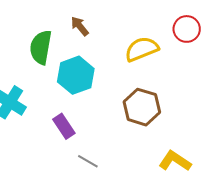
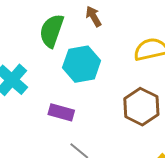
purple rectangle: (64, 126) -> (61, 112), turned -50

